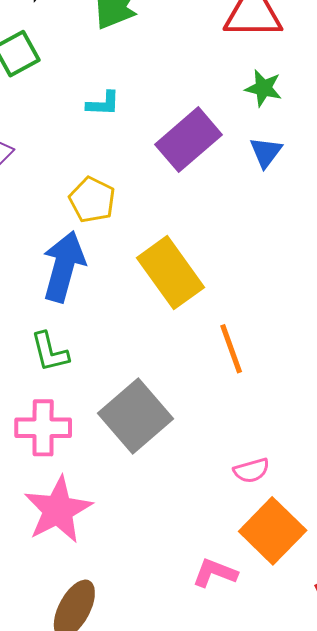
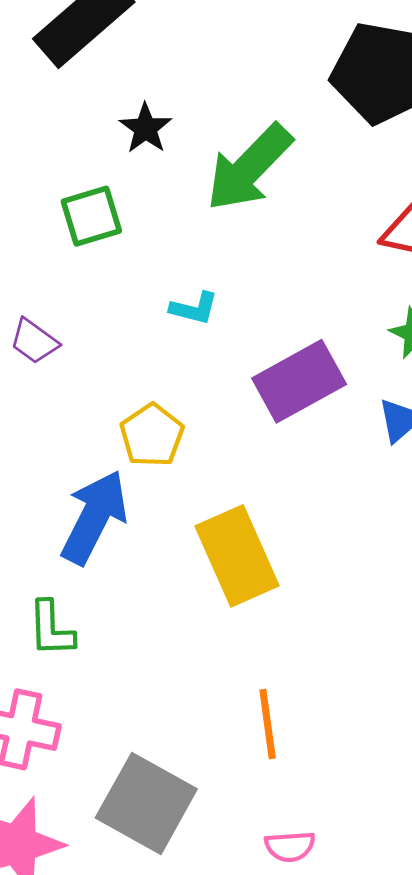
orange line: (231, 349) -> (268, 724), moved
gray square: (135, 416) -> (146, 803), moved, turned -32

